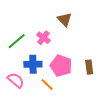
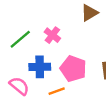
brown triangle: (64, 19) -> (89, 13), moved, turned 42
orange line: (47, 85) -> (57, 91), turned -64

